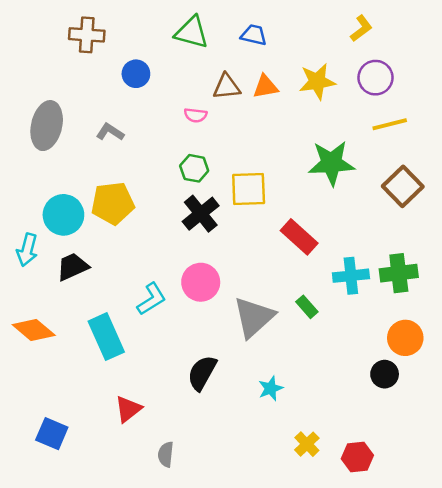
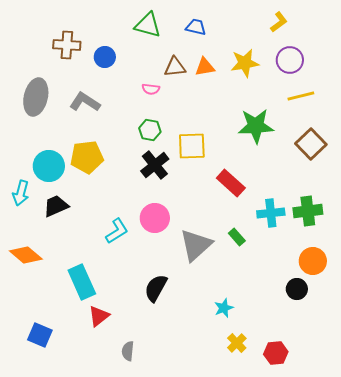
brown cross: (87, 35) -> (67, 45), moved
gray L-shape: (110, 132) -> (85, 102), size x1.4
cyan rectangle: (106, 337) -> (82, 282), moved
cyan star: (271, 388) -> (224, 308), moved

